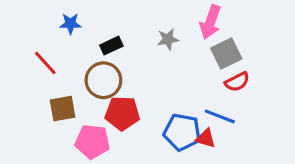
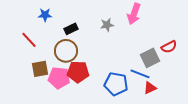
gray square: (226, 53) -> (150, 58), moved
red semicircle: (237, 82) -> (169, 47), moved
red triangle: (206, 138) -> (150, 88), moved, turned -40
pink pentagon: (92, 142) -> (59, 78), moved

